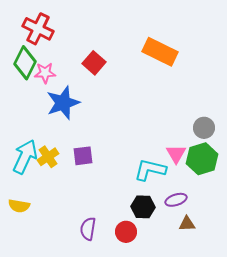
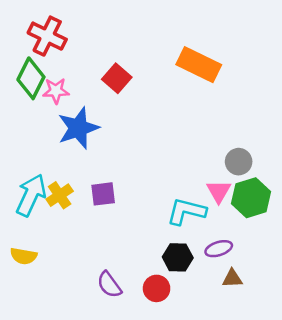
gray circle: (204, 128) -> (239, 162), moved
purple semicircle: (88, 229) -> (109, 285), turned -45

